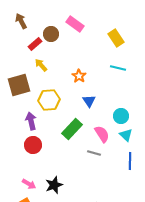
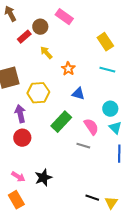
yellow rectangle: (116, 38) -> (105, 42), moved
yellow arrow: (41, 65) -> (46, 53), moved
cyan line: (118, 68) -> (107, 70), moved
blue triangle: (89, 101) -> (78, 94), turned -40

